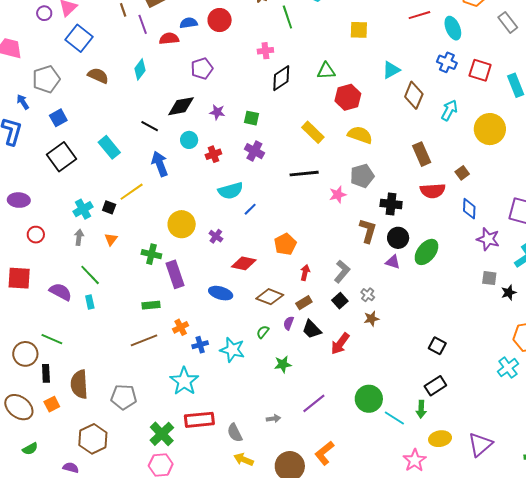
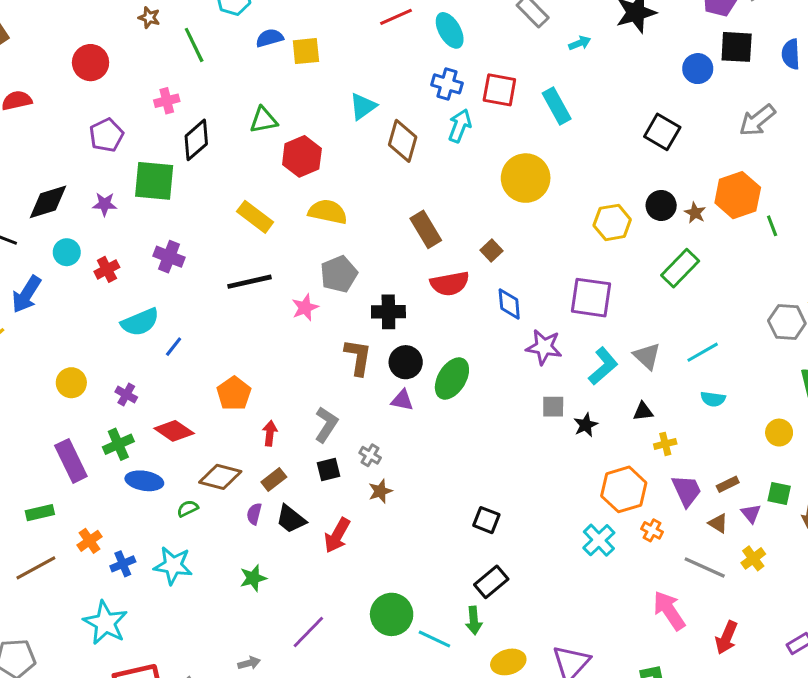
blue semicircle: (189, 23) -> (270, 38), moved
purple pentagon: (202, 69) -> (106, 135), moved
cyan arrow: (449, 110) -> (460, 126), moved
green square: (251, 118) -> (154, 181), moved, size x1.8
blue arrow: (160, 164) -> (26, 294), turned -120
yellow circle: (182, 224) -> (71, 383), size x0.7
green cross: (151, 254) -> (118, 444), moved, turned -30
red diamond: (244, 263) -> (174, 431), turned 30
black square: (340, 301) -> (329, 469), turned 35
green semicircle: (263, 332) -> (188, 508), moved, turned 32

